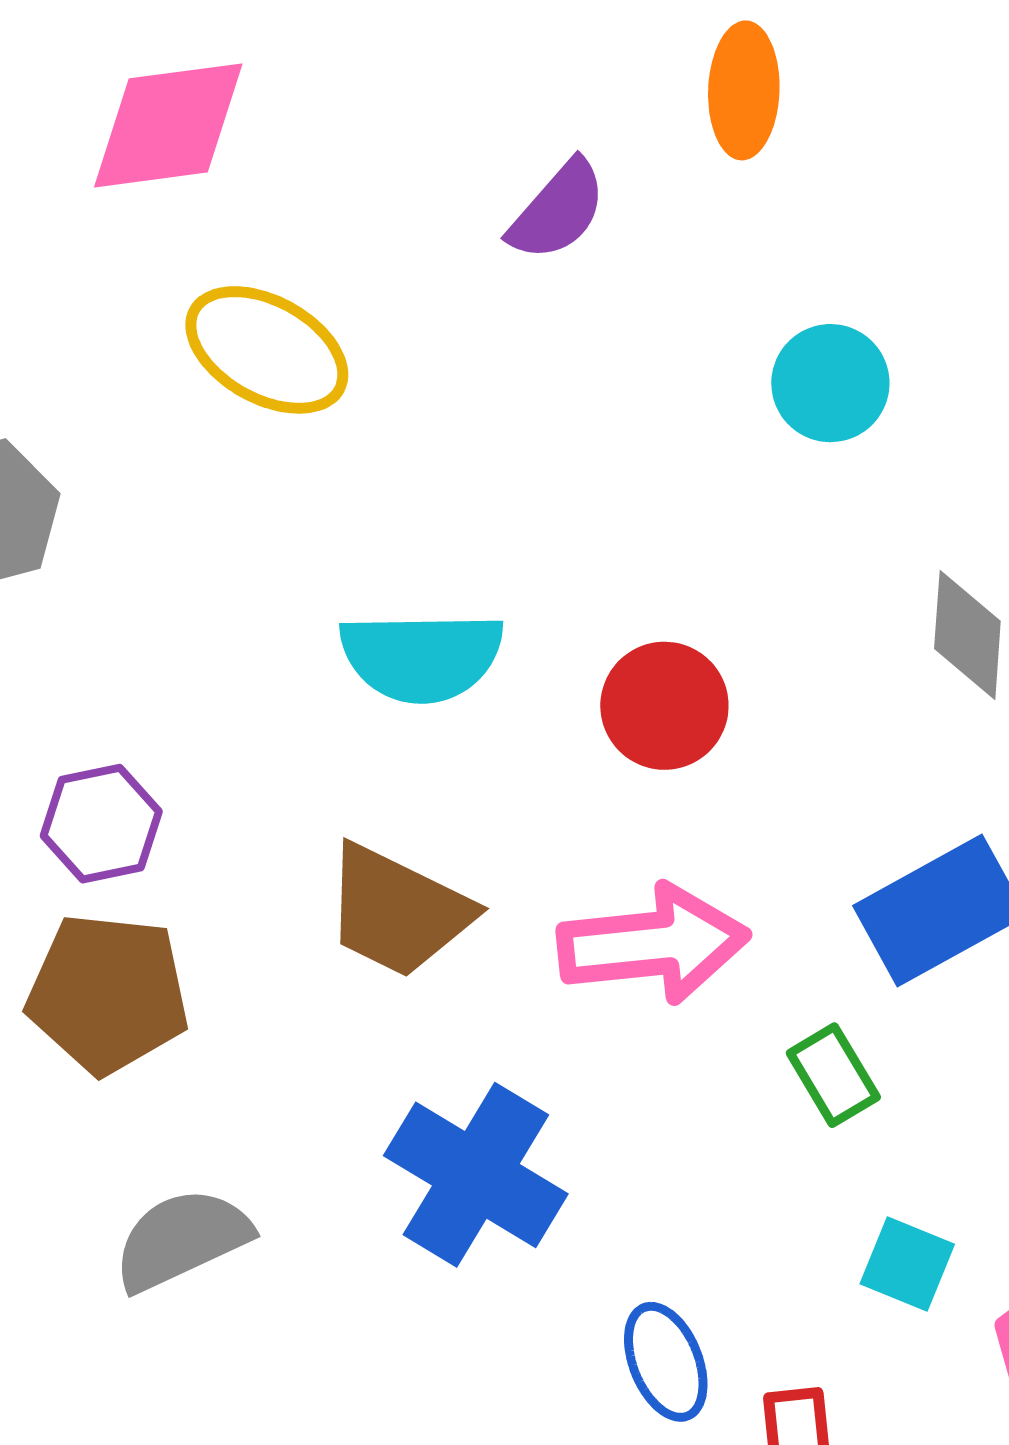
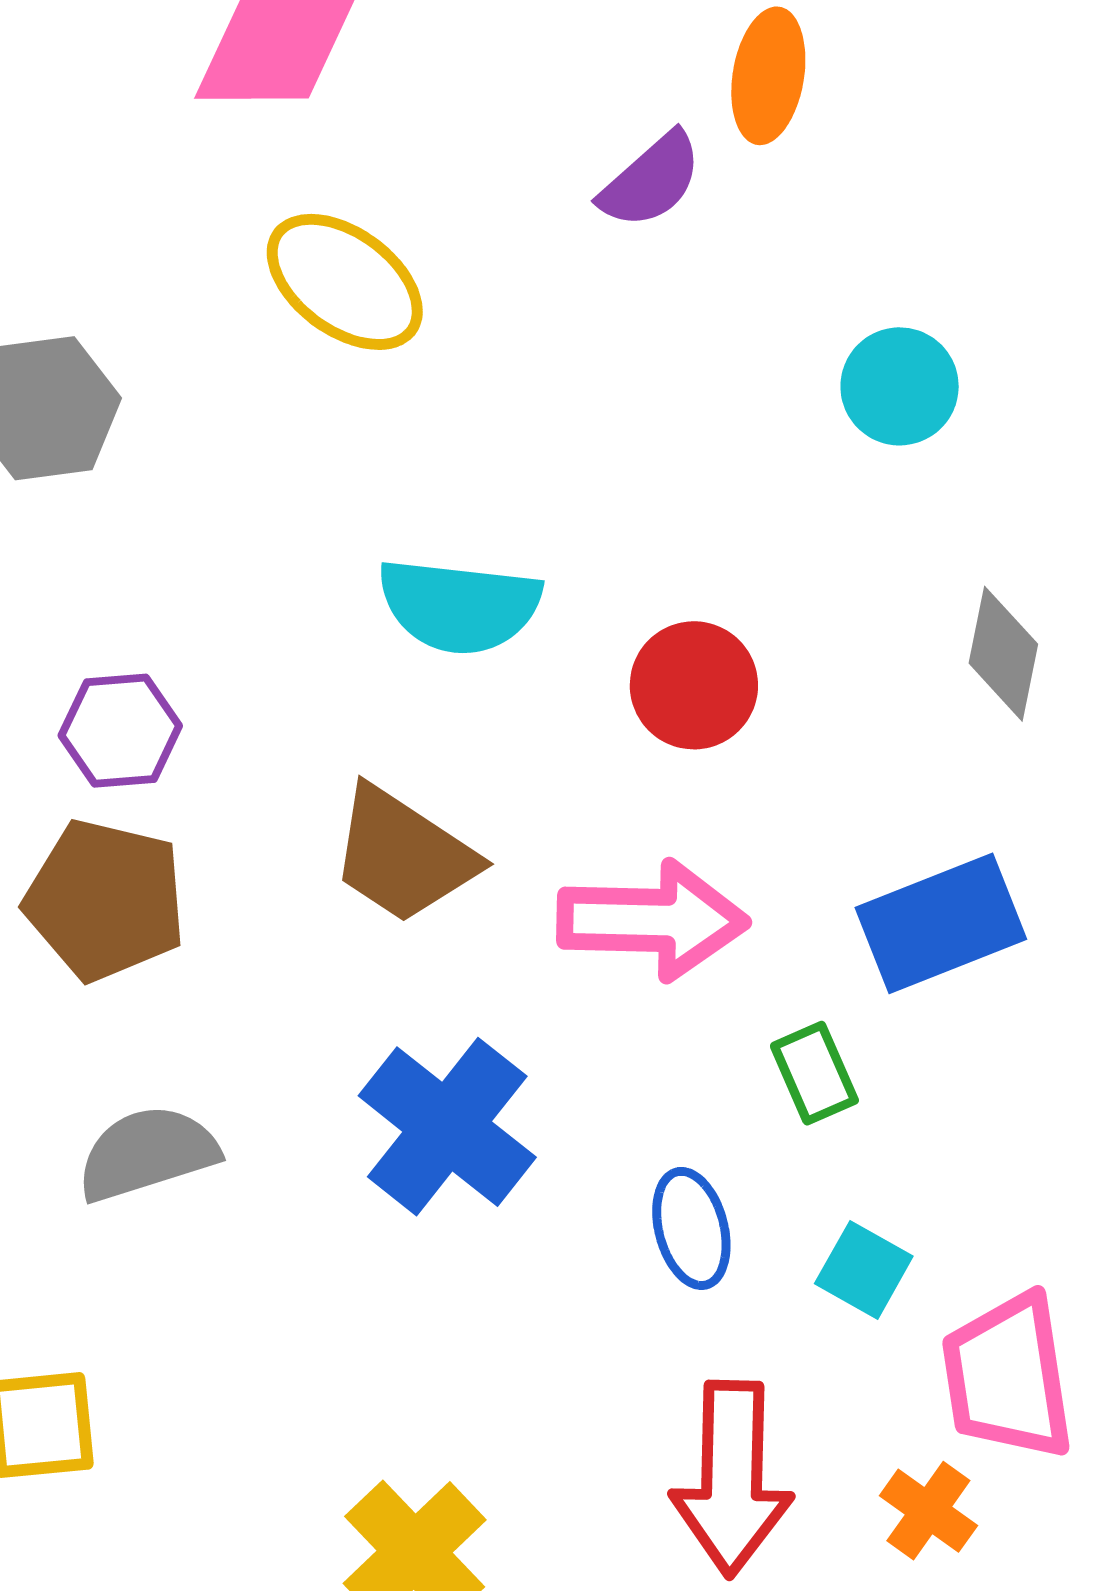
orange ellipse: (744, 90) -> (768, 76), moved
blue ellipse: (666, 1362) -> (691, 1228), moved

